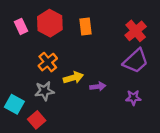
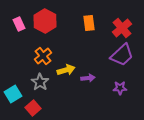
orange rectangle: (86, 26) -> (89, 23), moved
gray star: (44, 91) -> (40, 82), turned -30
cyan square: (14, 104) -> (13, 94), turned 30

